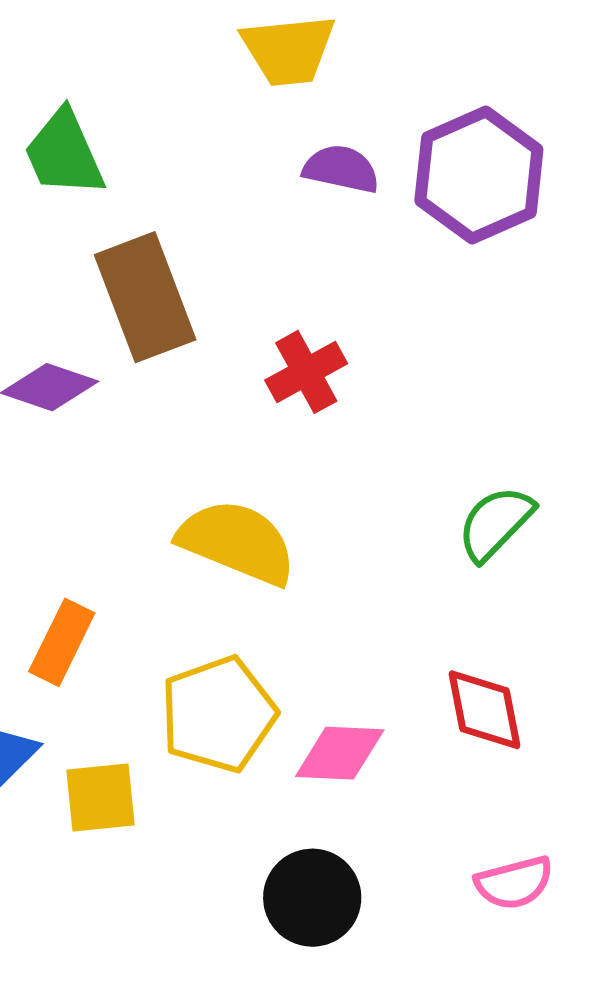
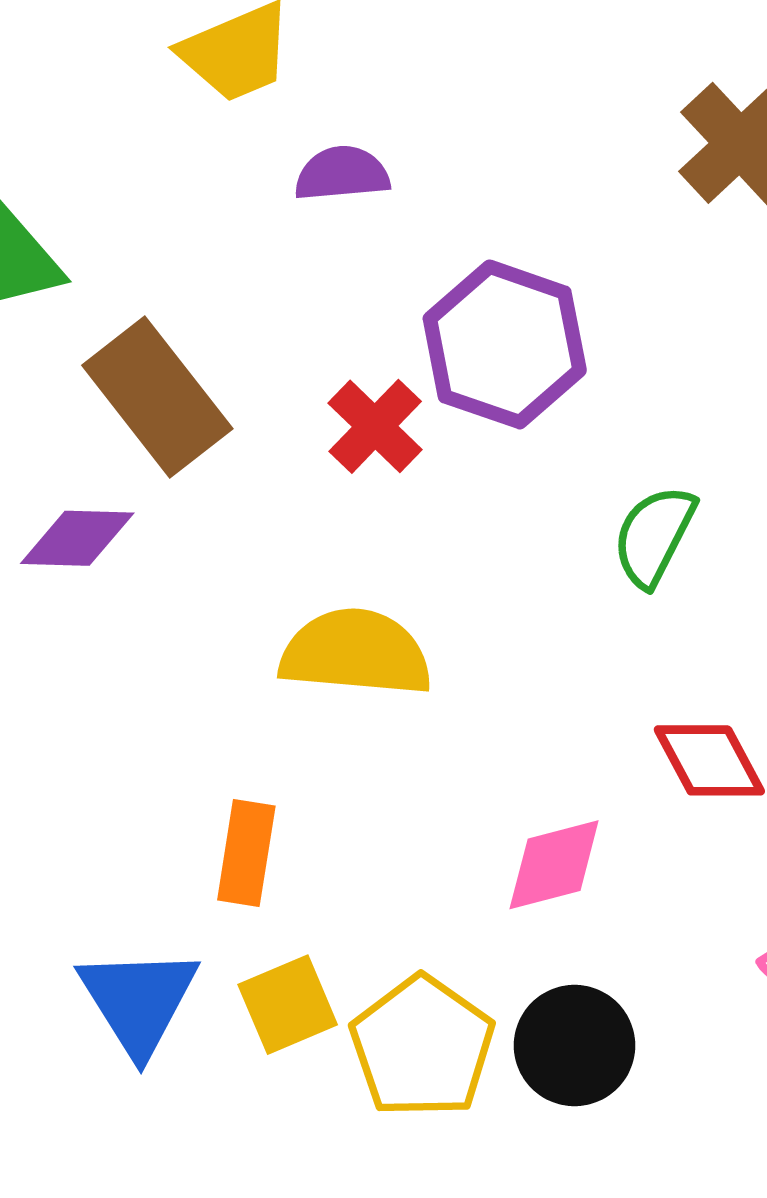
purple hexagon: (479, 175) -> (505, 344), moved
orange rectangle: (62, 642) -> (246, 853), moved
yellow pentagon: (218, 714) -> (422, 1047), moved

